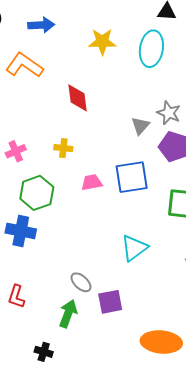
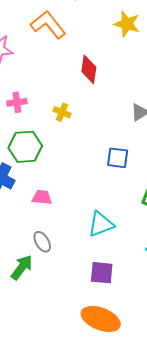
blue square: (132, 177) -> (118, 158), size x0.7
pink trapezoid: (92, 182) -> (42, 197), moved
purple square: (110, 302) -> (102, 273), moved

